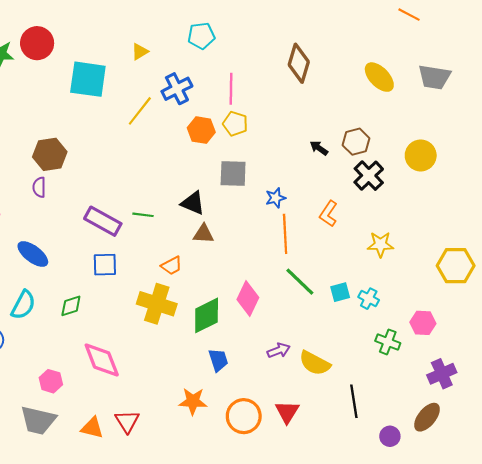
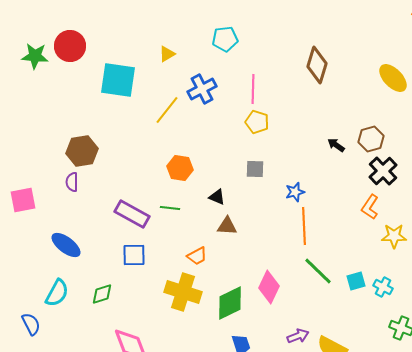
orange hexagon: (201, 130) -> (180, 168), moved
gray square: (233, 173) -> (255, 169), size x0.7
black triangle: (193, 203) -> (217, 197), size x0.7
orange L-shape: (328, 214) -> (370, 207), moved

